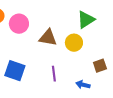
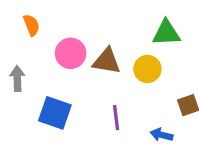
green triangle: (86, 20) -> (166, 33), turned 30
pink circle: (19, 24) -> (71, 53), moved

